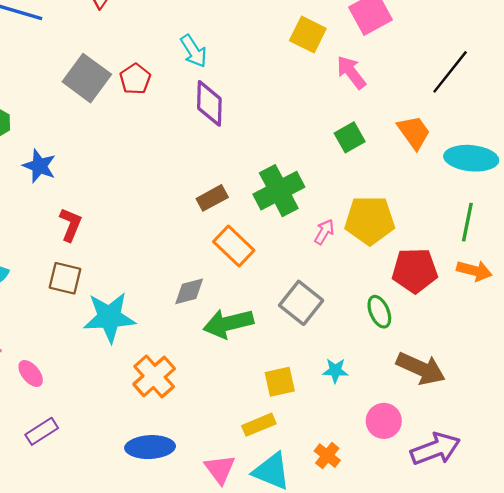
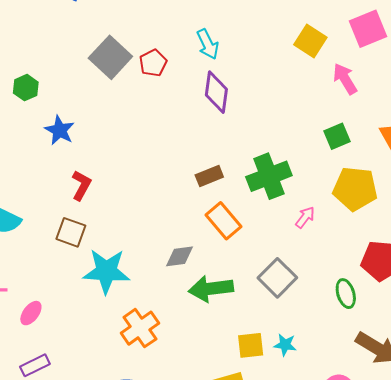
yellow pentagon: (370, 220) -> (355, 189), moved
cyan star: (335, 371) -> (285, 345), moved
pink ellipse: (31, 373) -> (31, 313), turned 70

